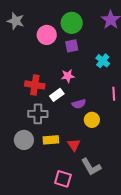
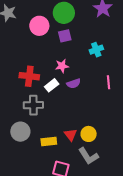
cyan cross: (103, 61) -> (96, 50), turned 32
purple semicircle: (79, 104) -> (74, 84), moved
yellow circle: (92, 120) -> (89, 134), moved
yellow rectangle: (51, 140) -> (49, 142), moved

